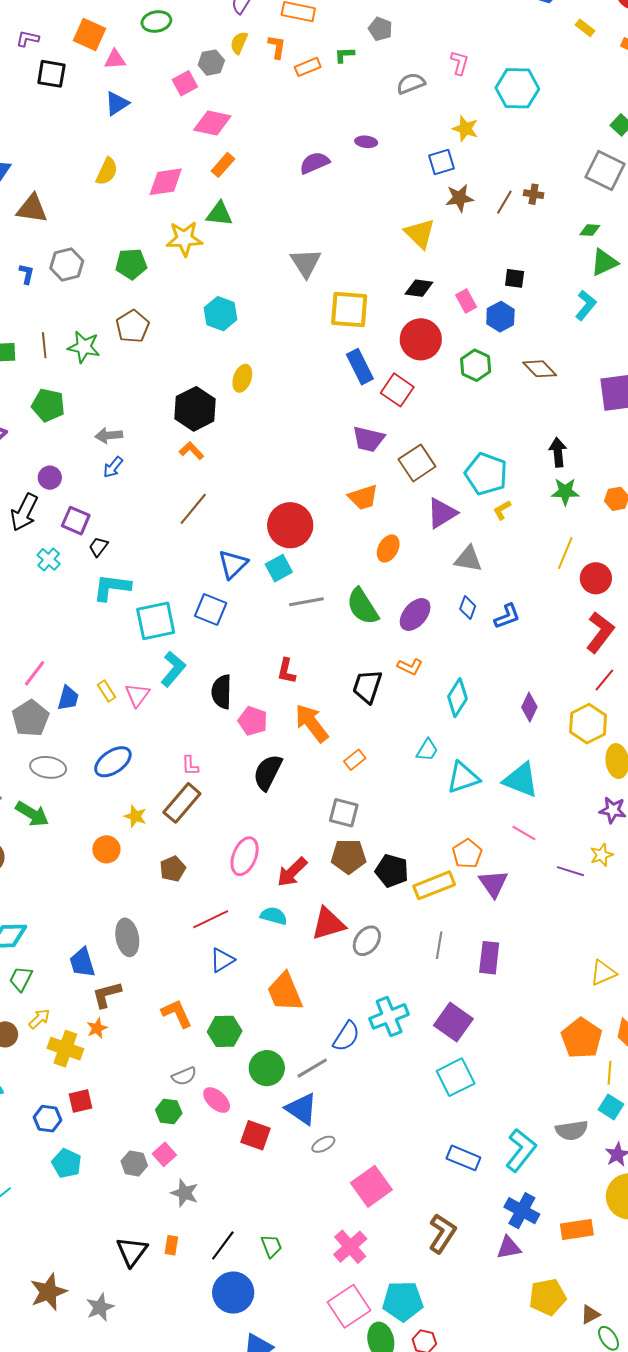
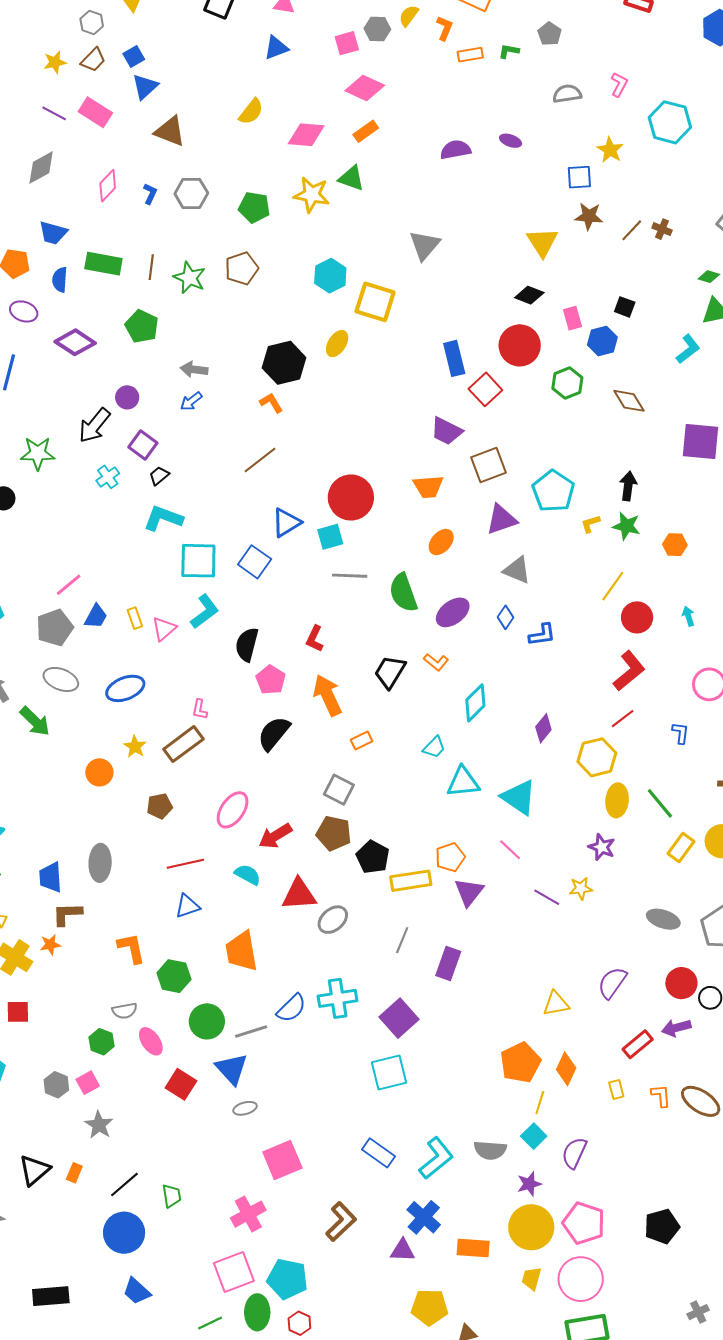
yellow square: (349, 310) -> (375, 302), moved
yellow L-shape: (502, 510) -> (590, 524), moved

